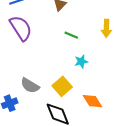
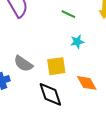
yellow square: (62, 86) -> (56, 66), turned 30

